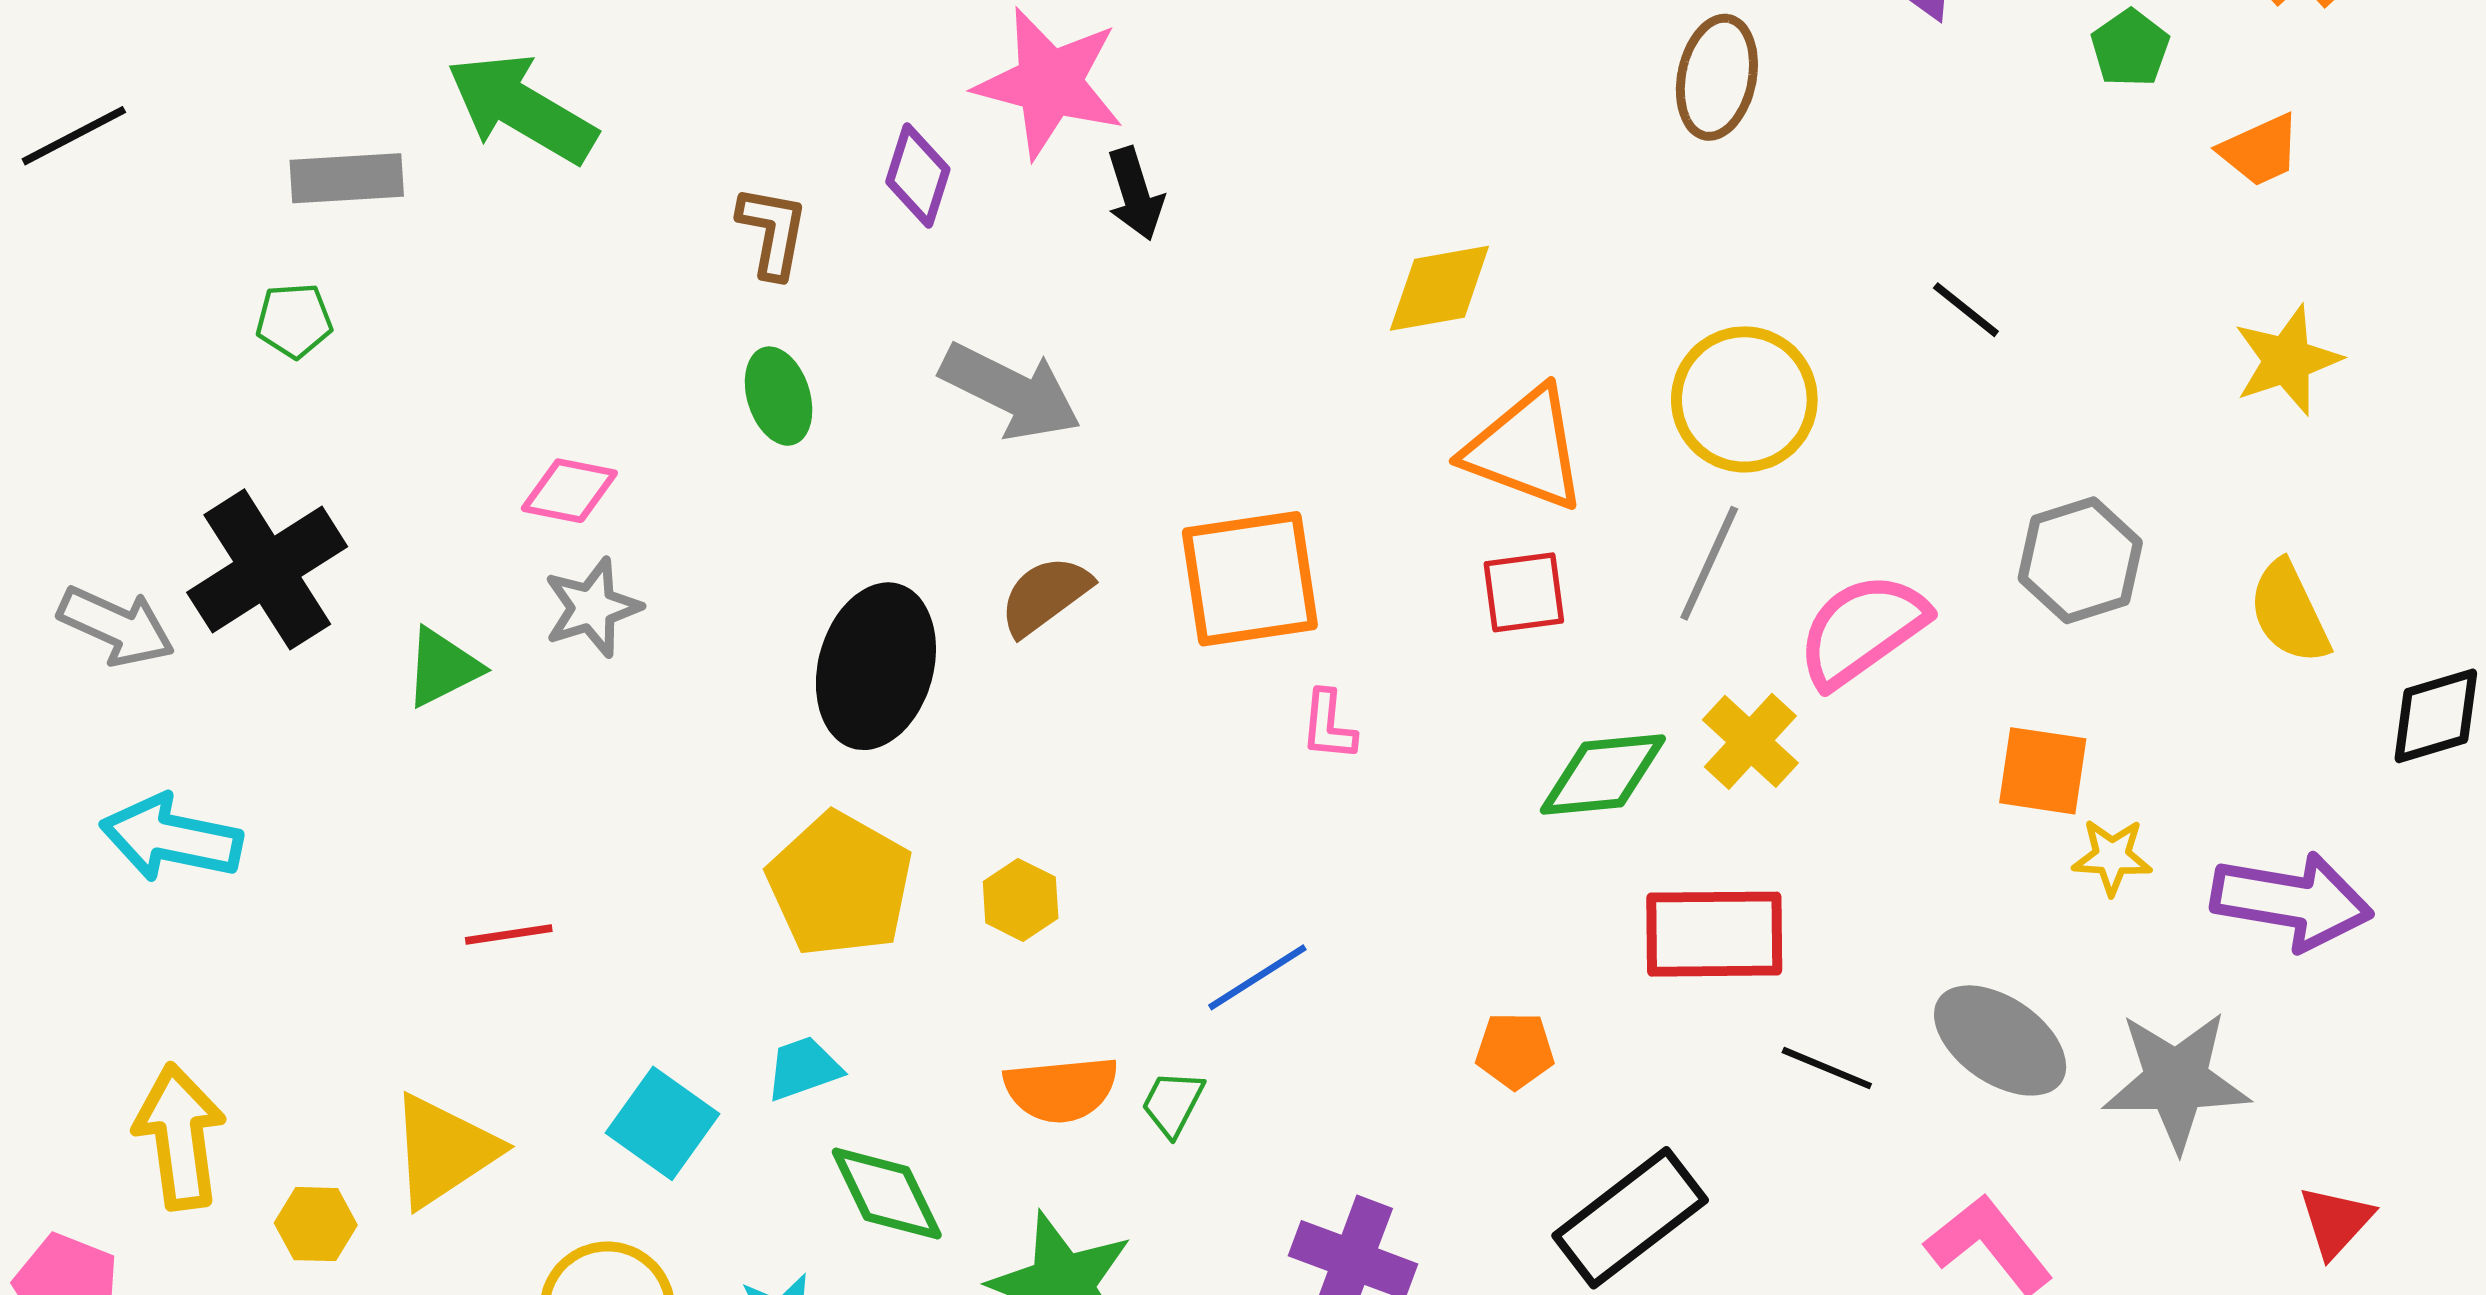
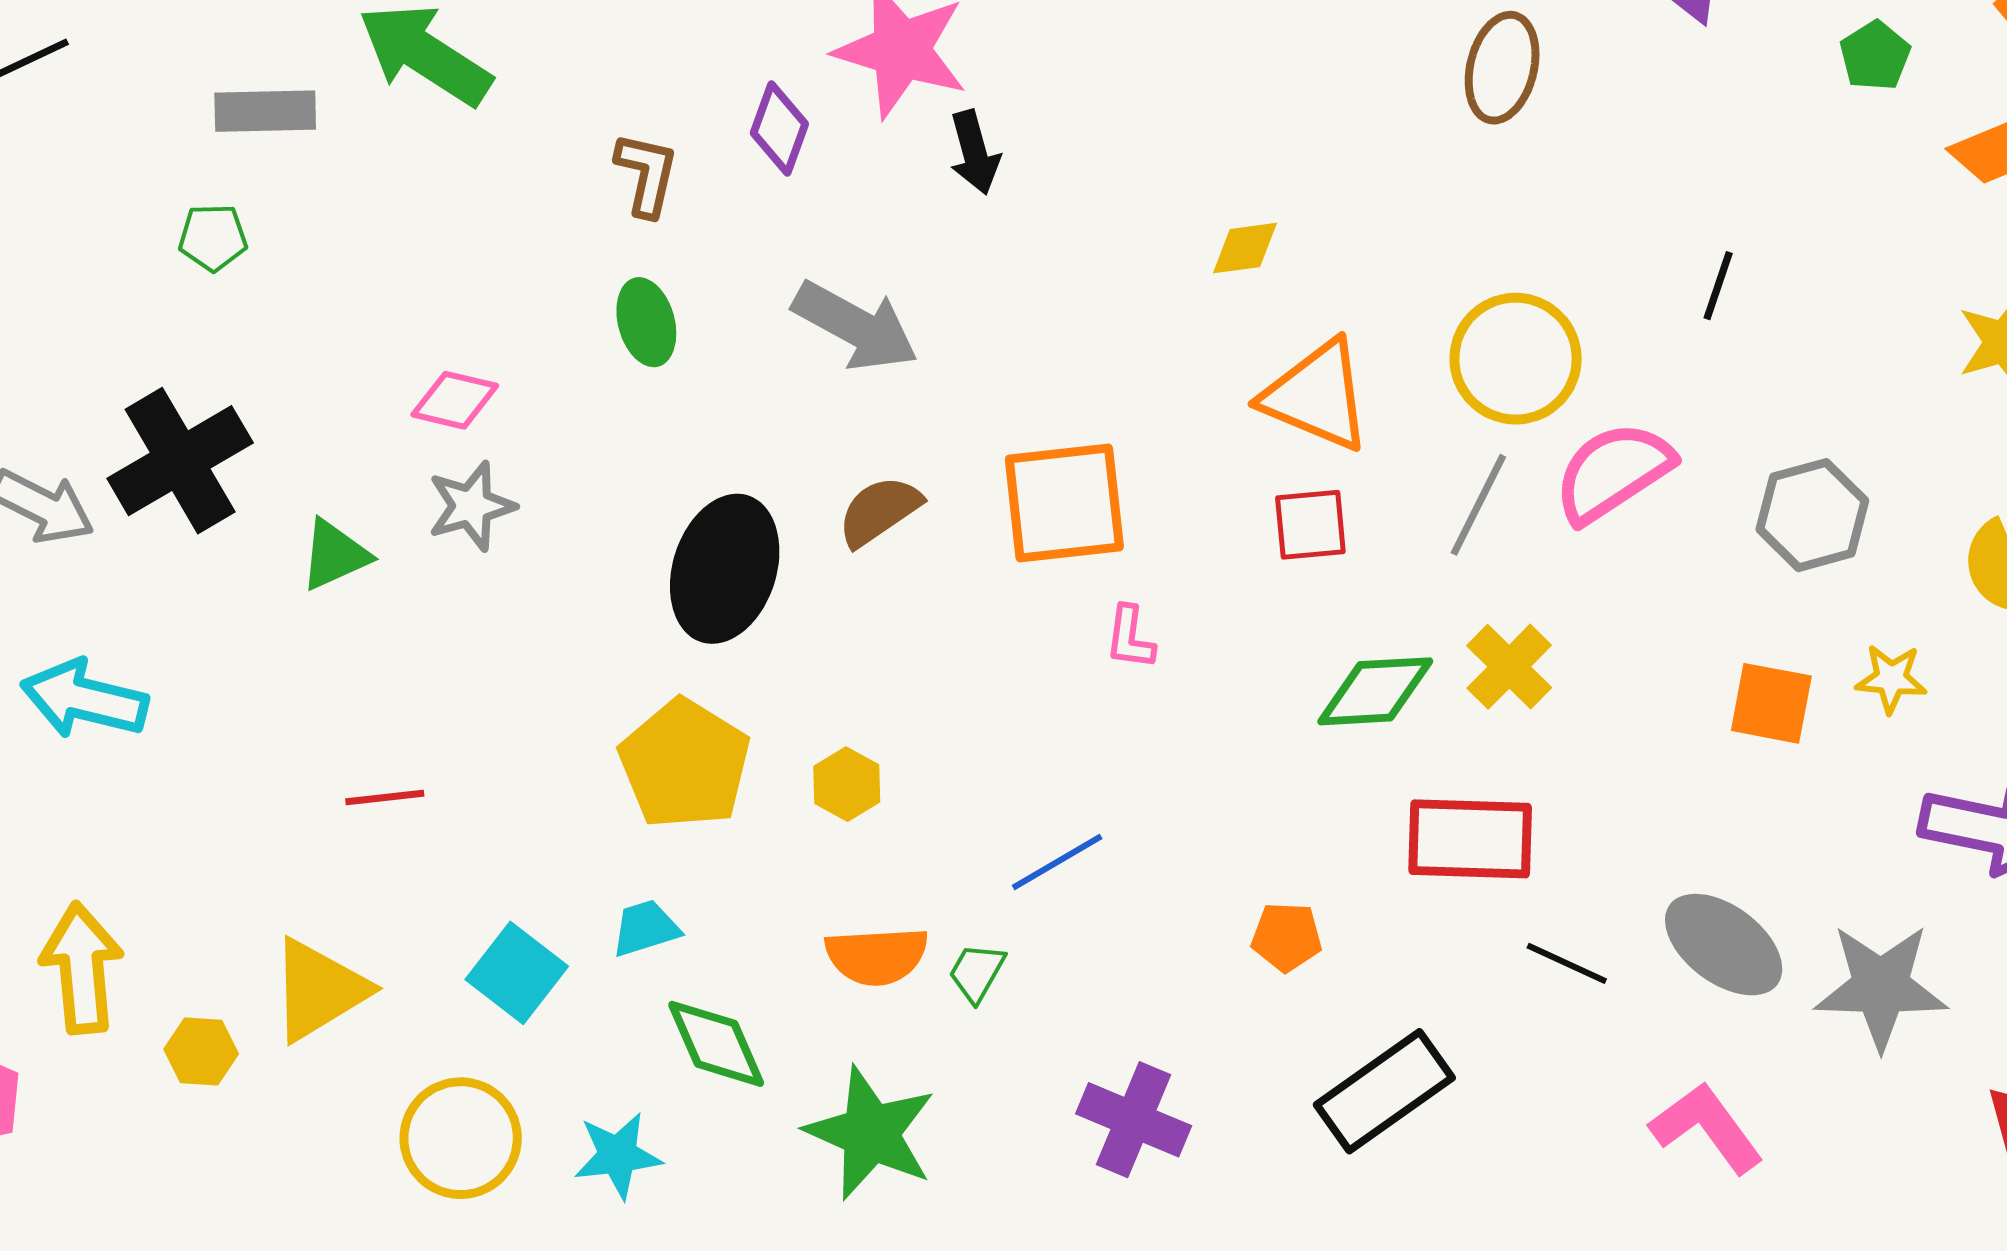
yellow diamond: (1439, 288) -> (1245, 248), size x0.7
black line: (1966, 310) -> (1718, 286), turned 68
pink semicircle: (1862, 630) -> (1613, 472), moved
yellow star: (2112, 857) -> (1891, 679), moved

